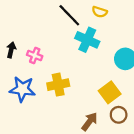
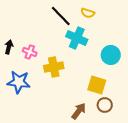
yellow cross: (58, 85) -> (54, 67), moved
yellow square: (110, 92) -> (97, 85), turned -36

